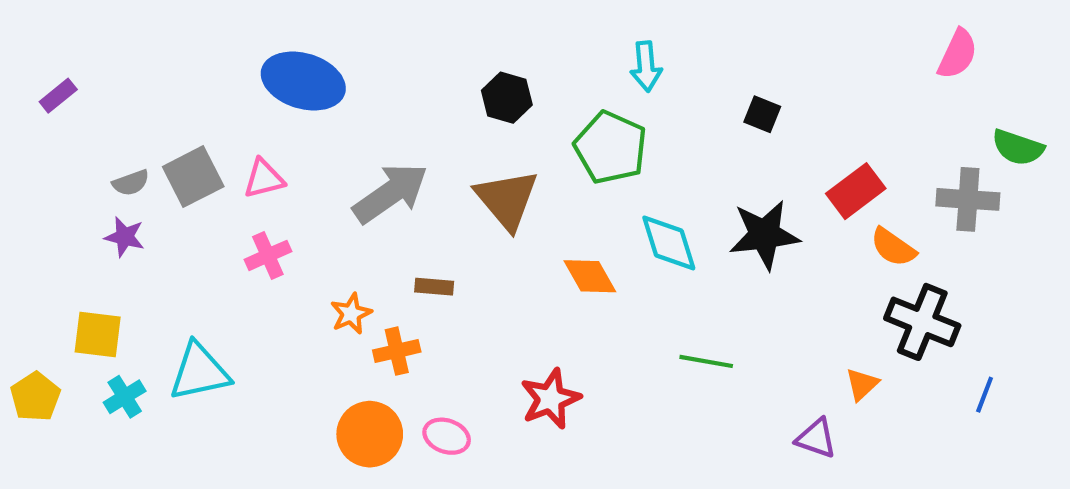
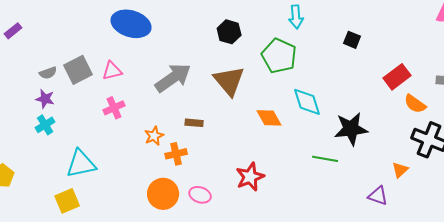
black star: (764, 235) -> (351, 129), moved
yellow square: (98, 334) -> (67, 201), moved, turned -30
cyan cross: (125, 397) -> (45, 125), moved

